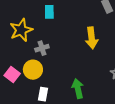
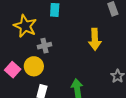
yellow star: (21, 30) -> (25, 26), turned -30

